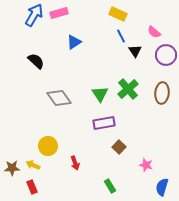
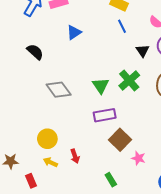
black triangle: (135, 51) -> (142, 51), moved
brown square: (119, 147) -> (120, 140), size x1.5
yellow arrow: (33, 165) -> (50, 162), moved
pink star: (146, 165) -> (138, 158), moved

